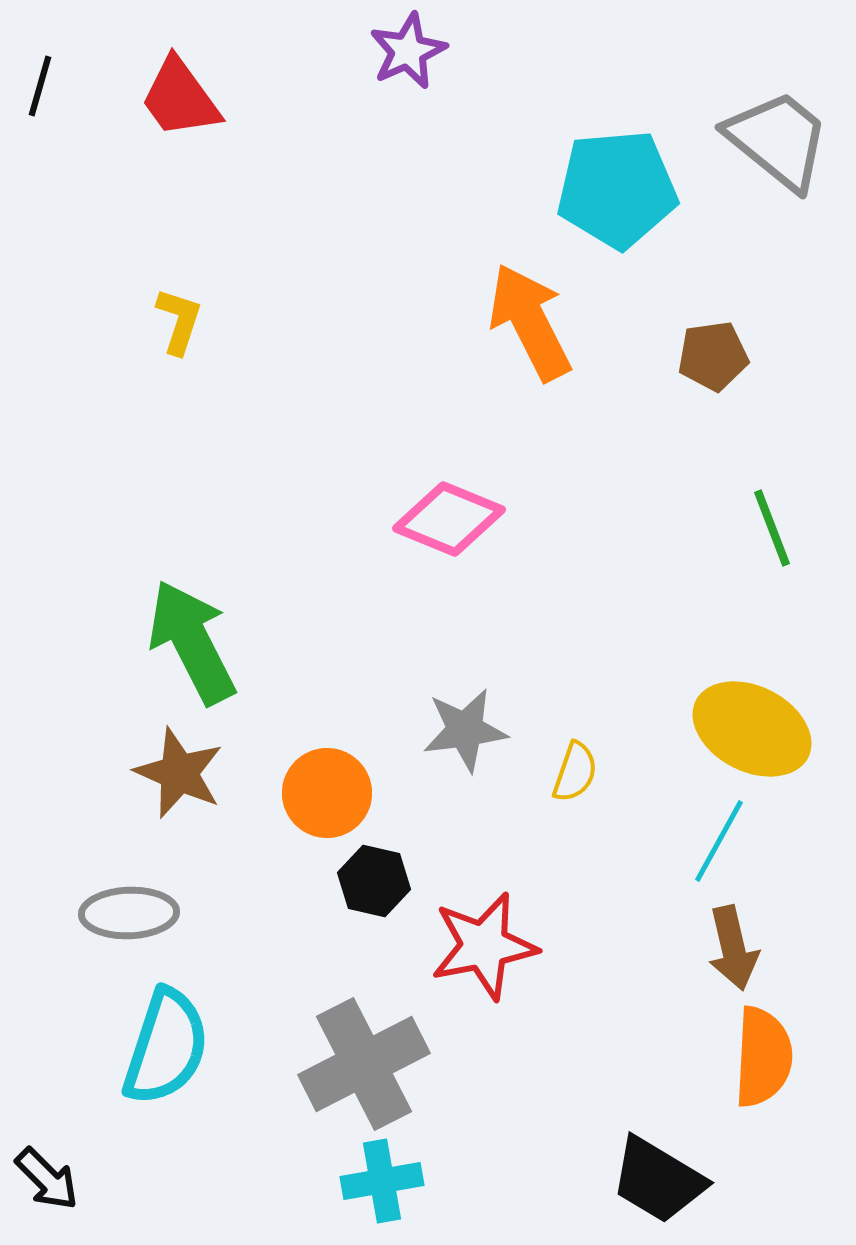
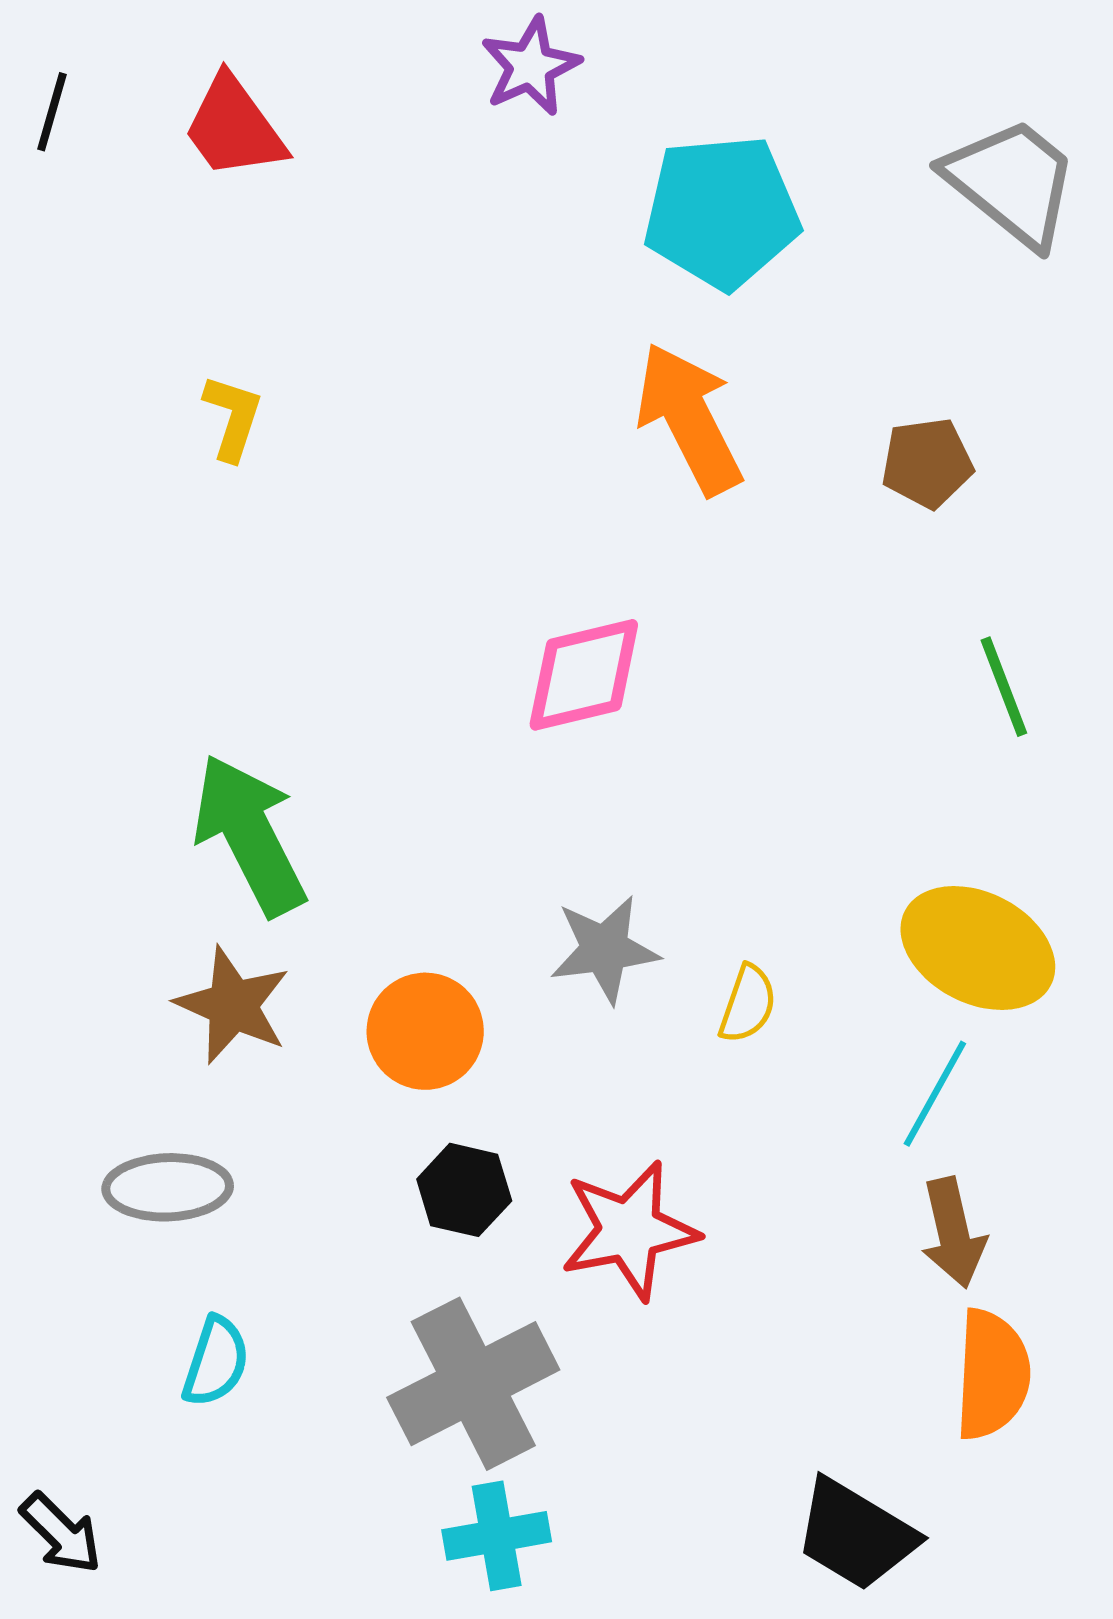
cyan pentagon: (617, 189) -> (722, 212), moved
pink diamond: (449, 519) -> (584, 675), turned -36
black hexagon: (374, 881) -> (464, 1190), moved
cyan semicircle: (166, 1047) -> (216, 1362), size x0.6

